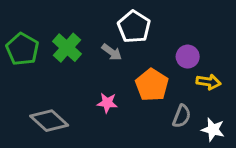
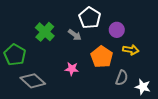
green pentagon: (22, 49) -> (15, 55), moved
purple circle: (188, 57) -> (117, 30), moved
yellow arrow: (208, 82) -> (131, 50), moved

